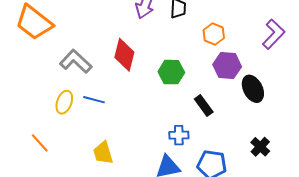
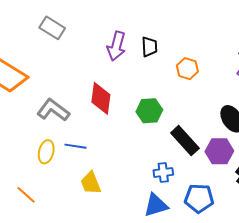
purple hexagon: (227, 66) -> (219, 151), moved
black rectangle: (204, 106) -> (185, 141), size x1.4
yellow trapezoid: (103, 153) -> (91, 183), moved

